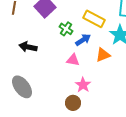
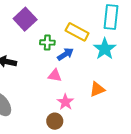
green cross: (66, 29) -> (47, 42), turned -32
orange triangle: (103, 55) -> (97, 89), moved

